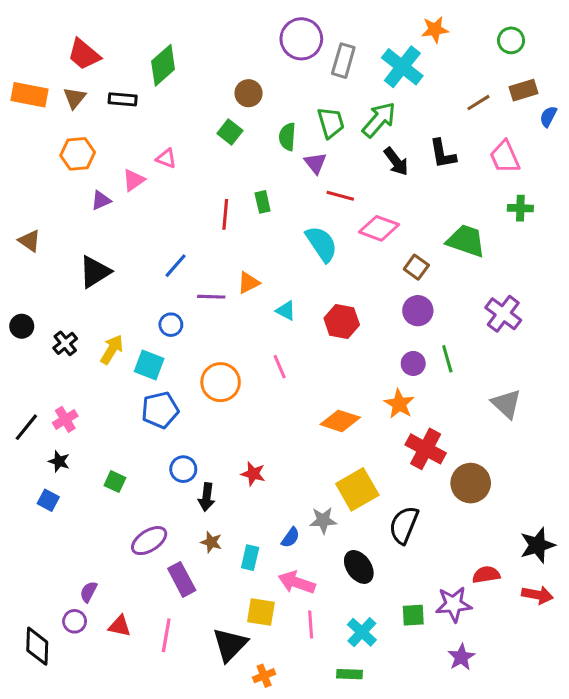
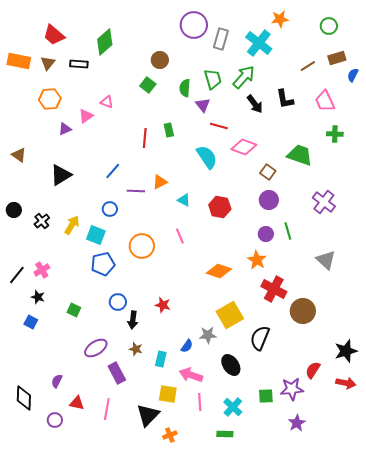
red semicircle: (486, 575) -> (313, 370), turned -48
purple circle: (75, 621) -> (55, 420), moved
black diamond: (37, 646) -> (24, 398), moved

